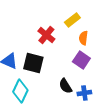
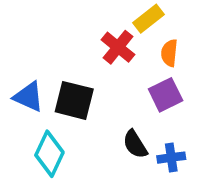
red cross: (46, 35) -> (118, 47), moved
purple square: (81, 60) -> (166, 95), turned 30

